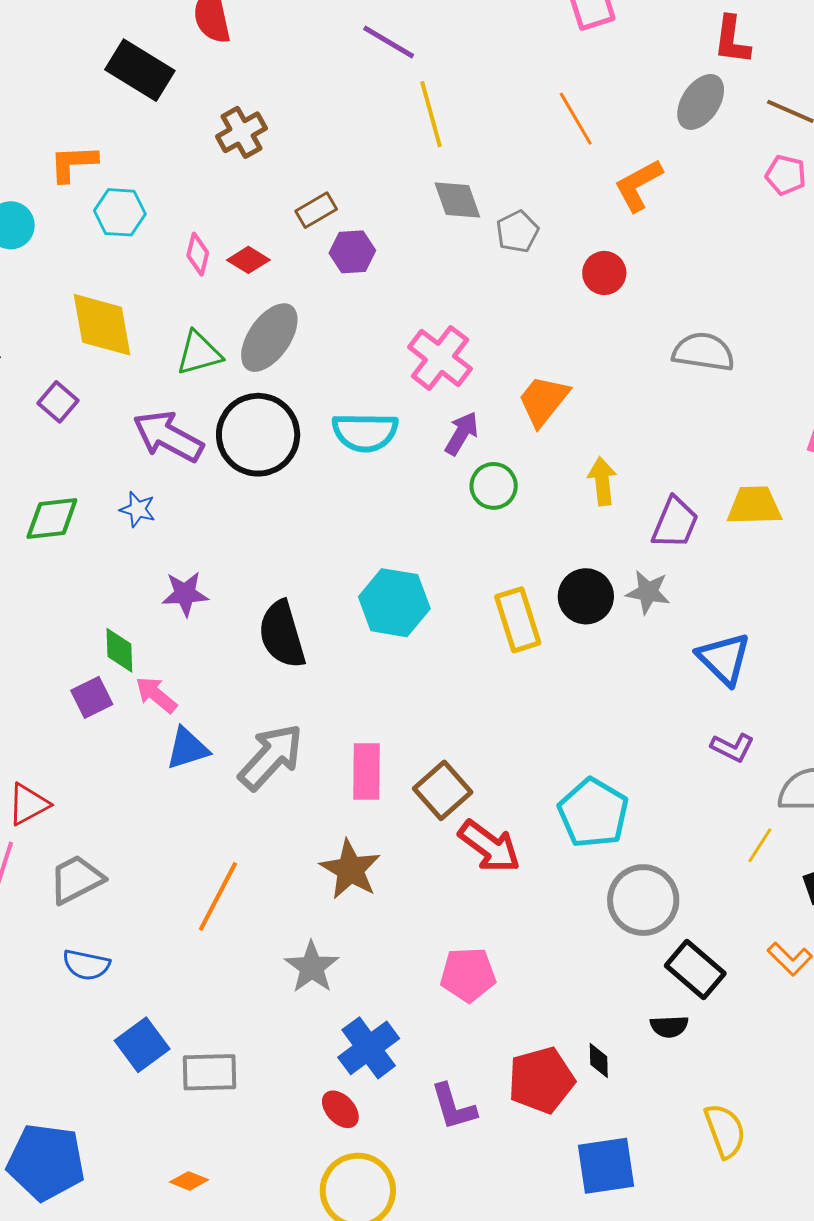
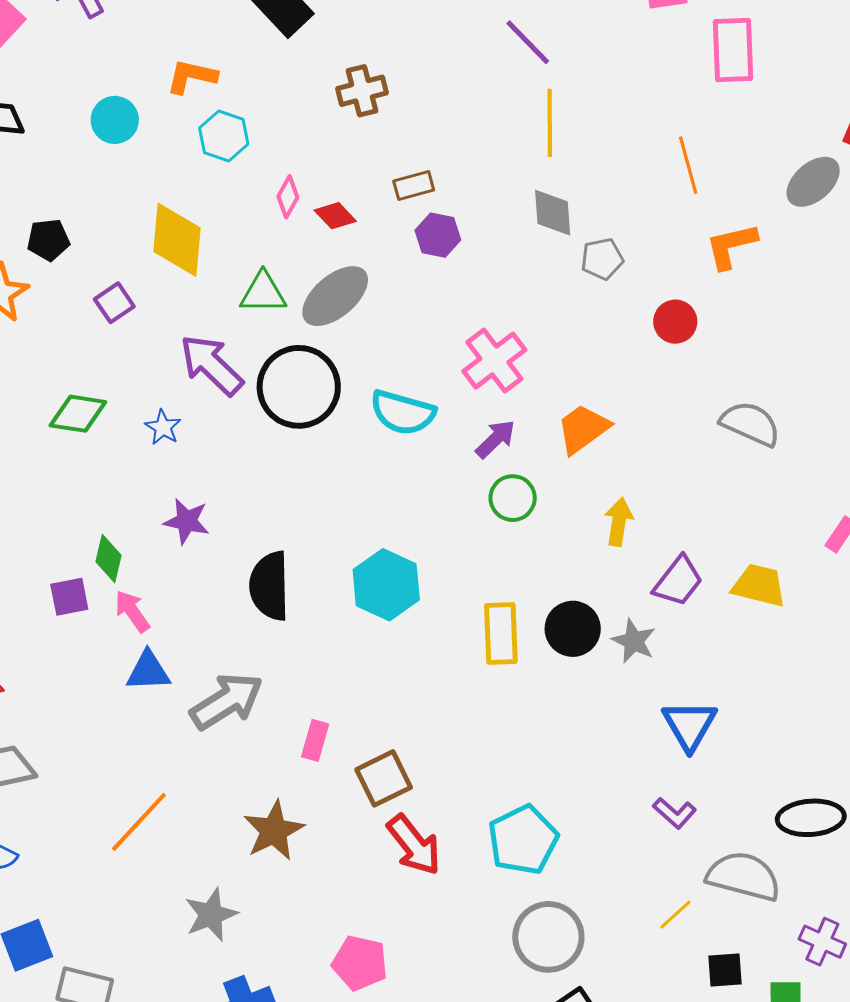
pink rectangle: (367, 771) -> (315, 740), size x0.7

